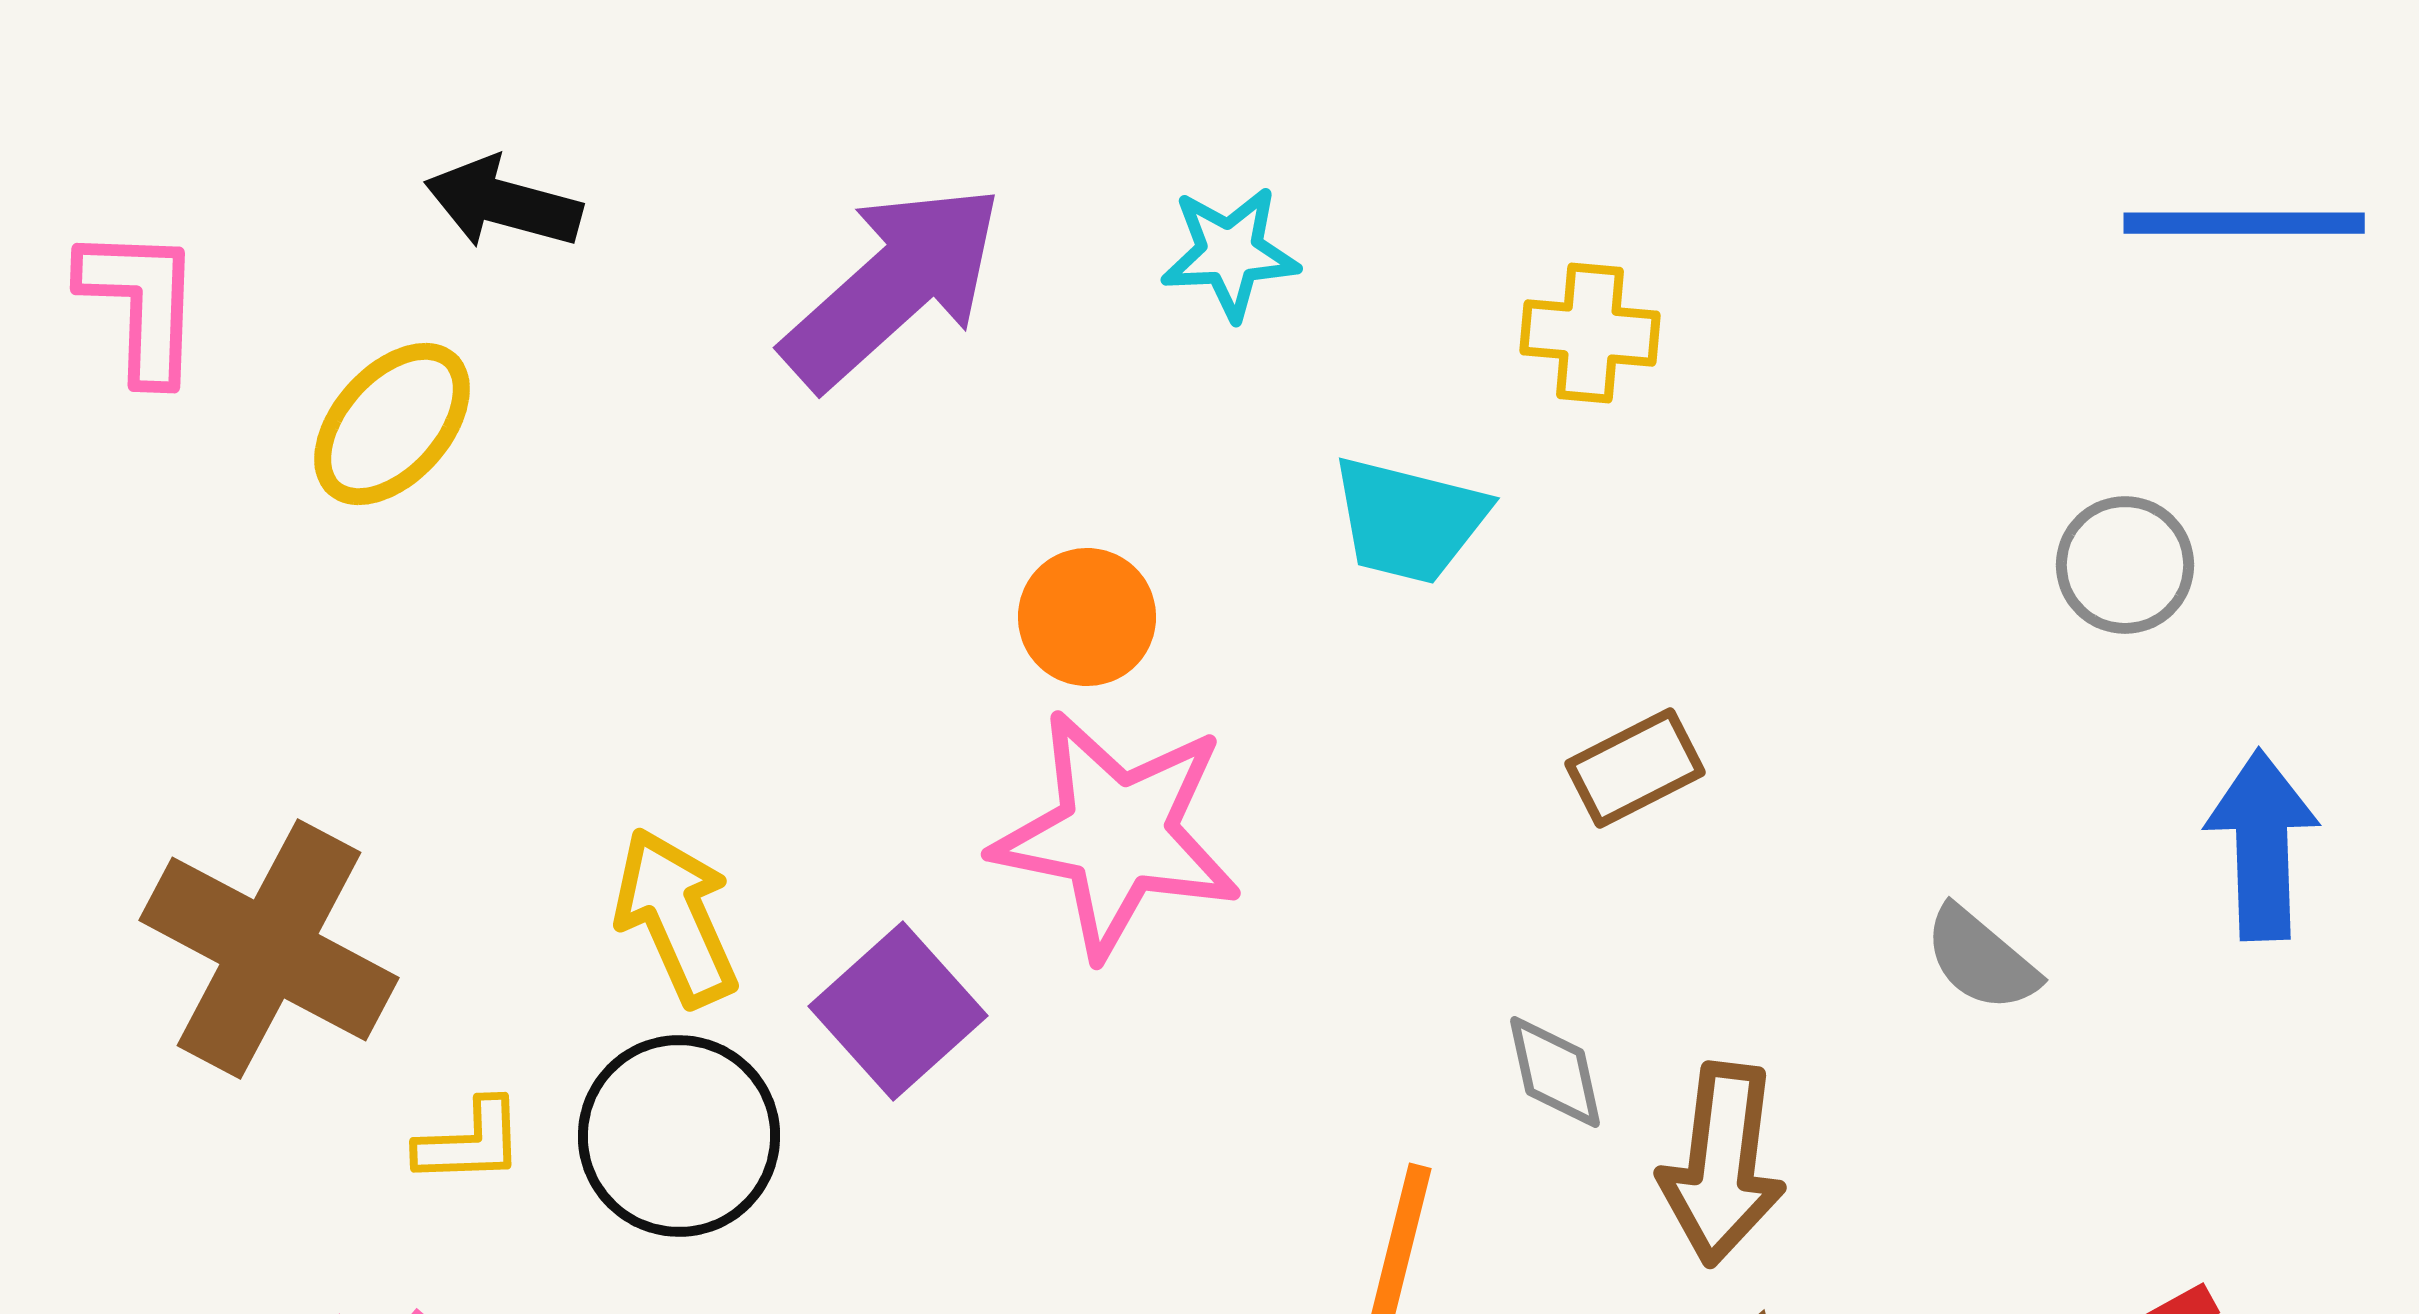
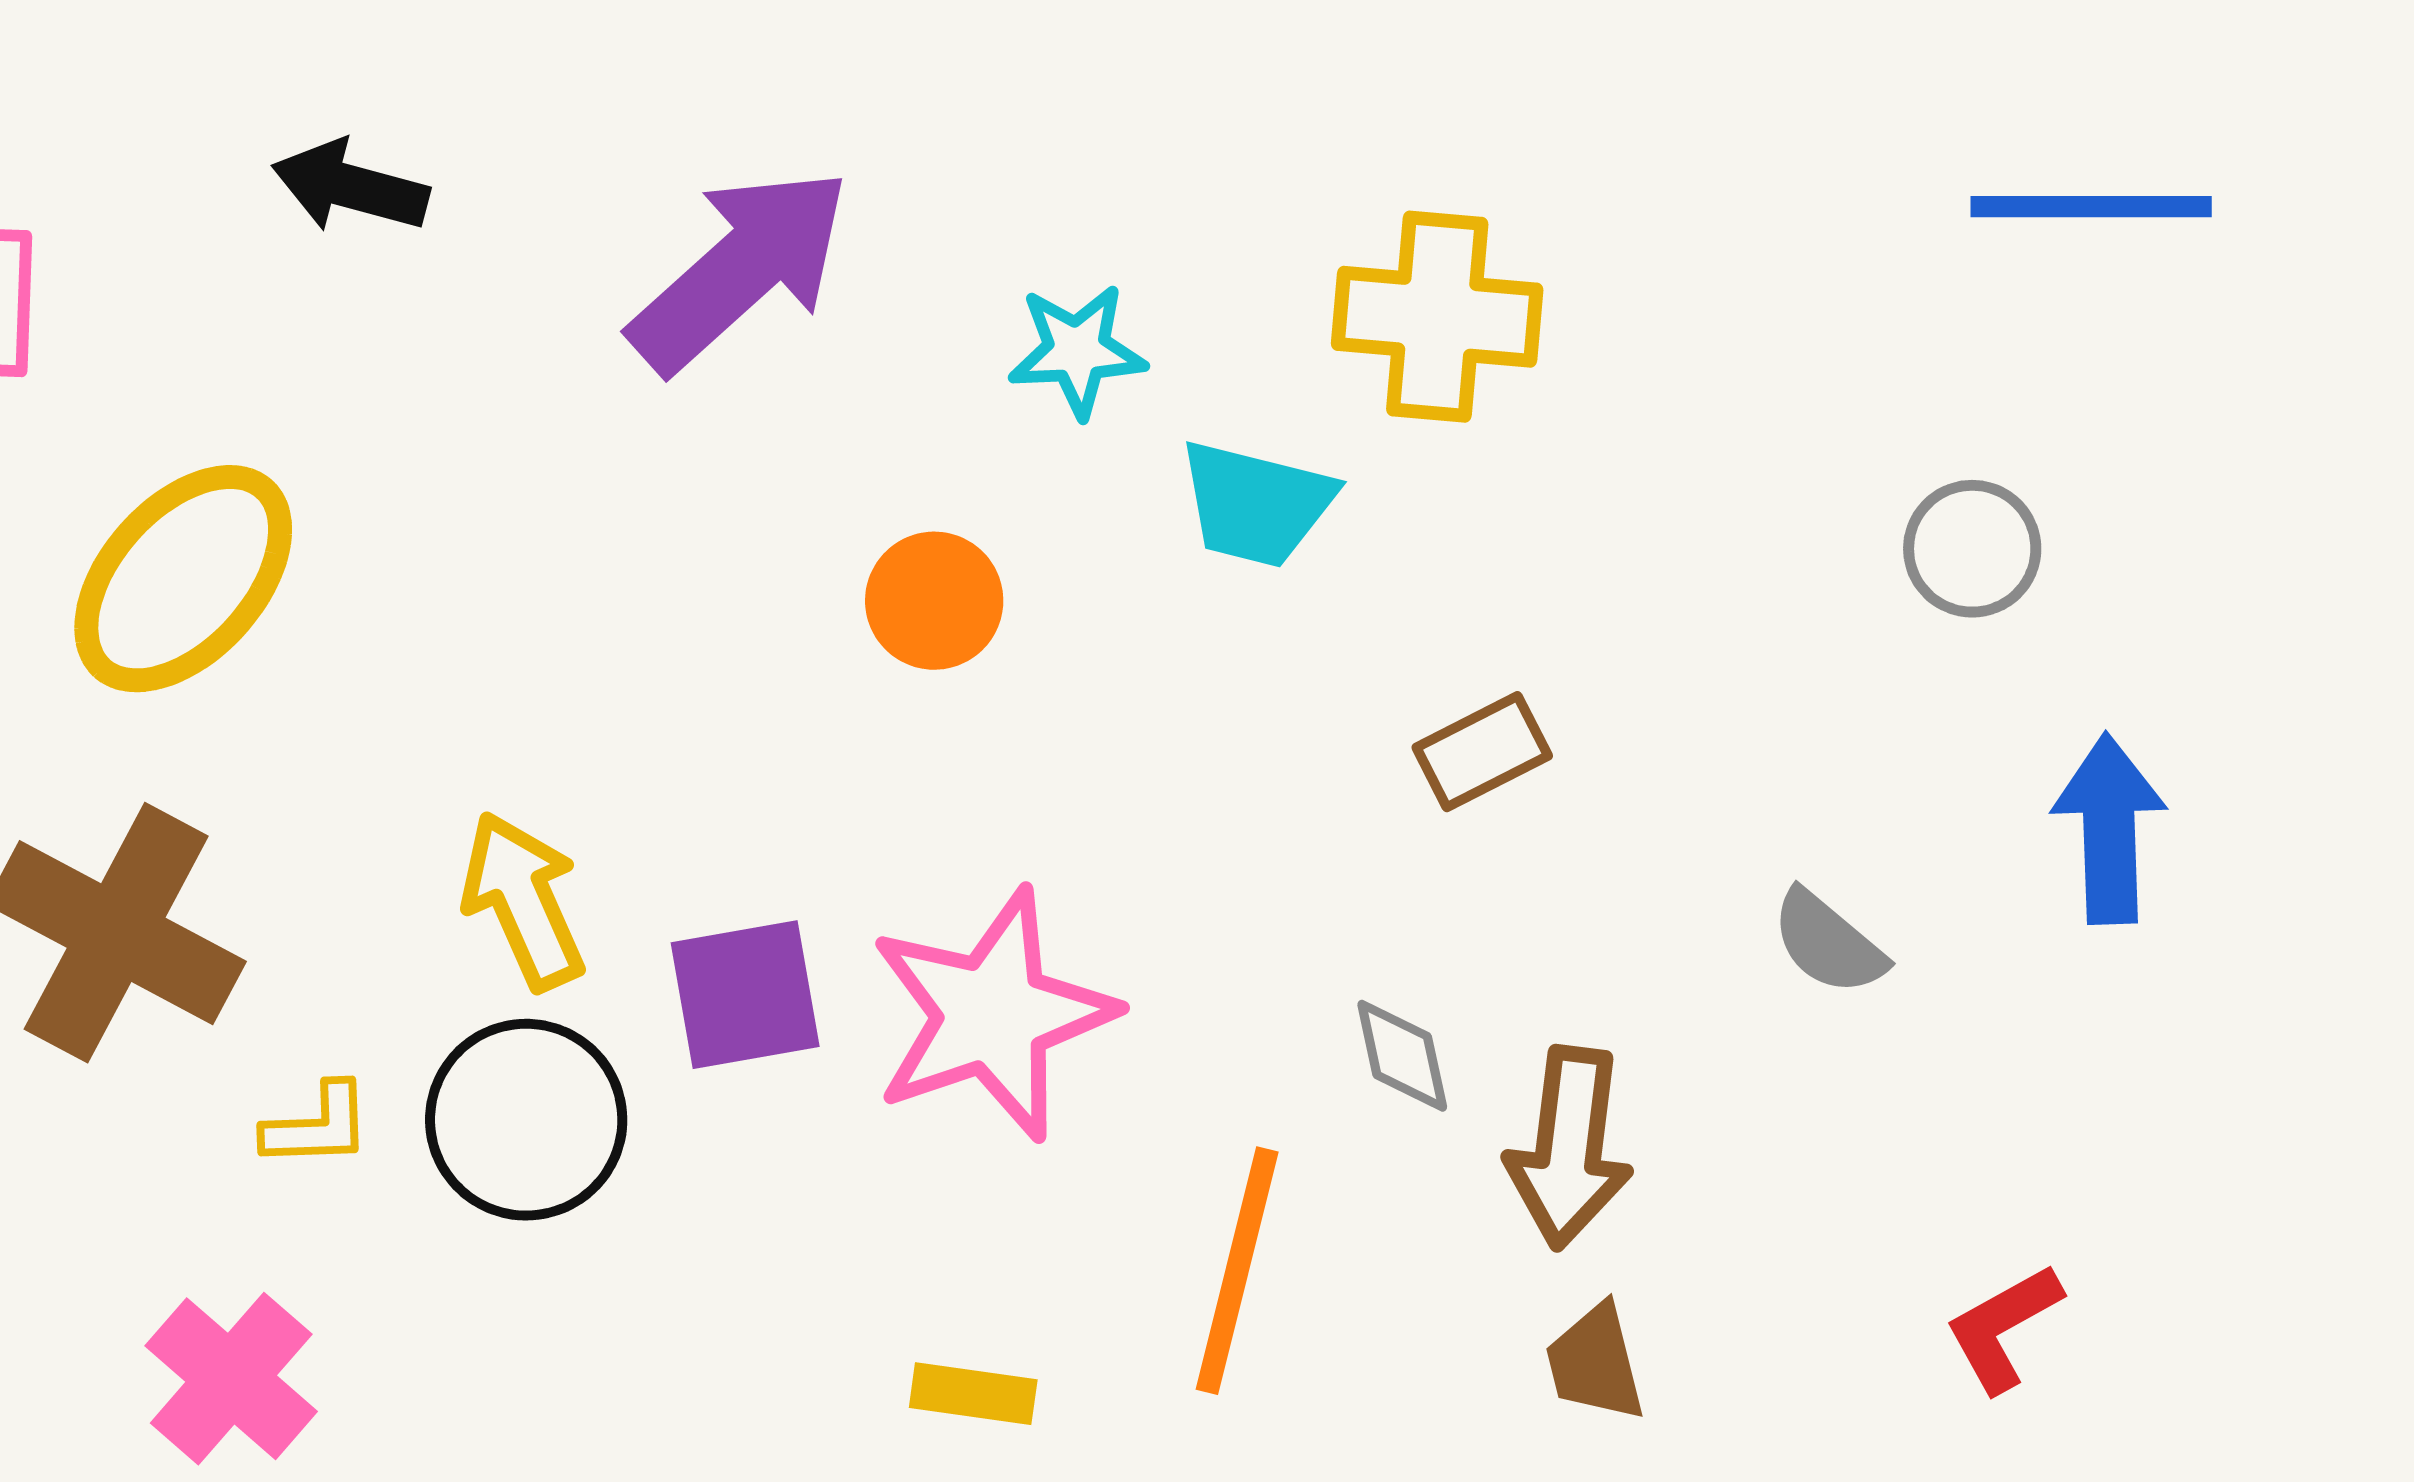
cyan star: (1230, 253) -> (1077, 351), moved
yellow cross: (1590, 333) -> (1437, 317), size x1.5
yellow ellipse: (392, 424) -> (183, 579), moved, size x1.4
pink star: (1117, 834) -> (992, 1015), moved, turned -30
purple square: (898, 1011) -> (745, 995), turned 32

